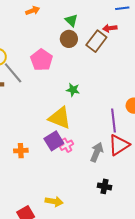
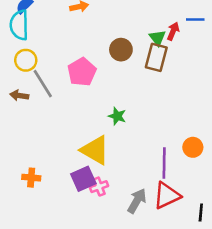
green triangle: (71, 20) -> (157, 38), moved
red arrow: (110, 28) -> (173, 31), moved, turned 112
brown rectangle: (96, 41) -> (156, 57), turned -30
orange cross: (21, 151) -> (31, 178), moved

